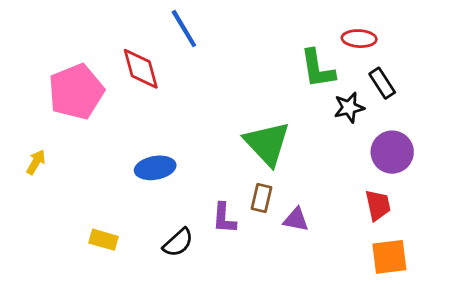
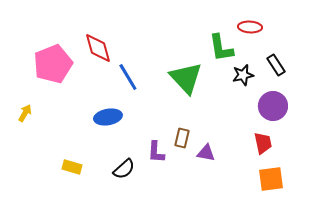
blue line: (184, 29) -> (128, 77), moved
black rectangle: (382, 83) -> (276, 65), moved
green triangle: (267, 143) -> (186, 78), moved

